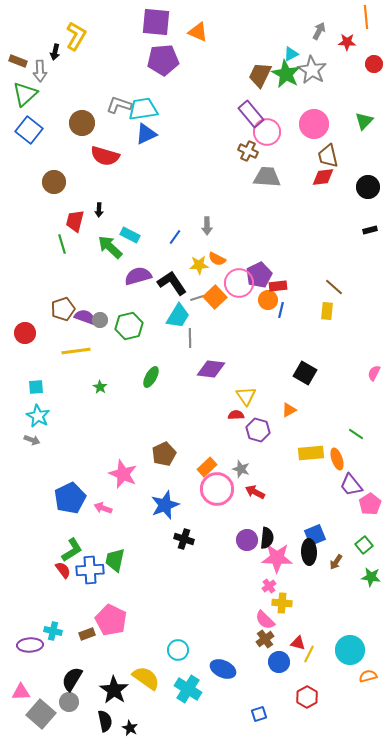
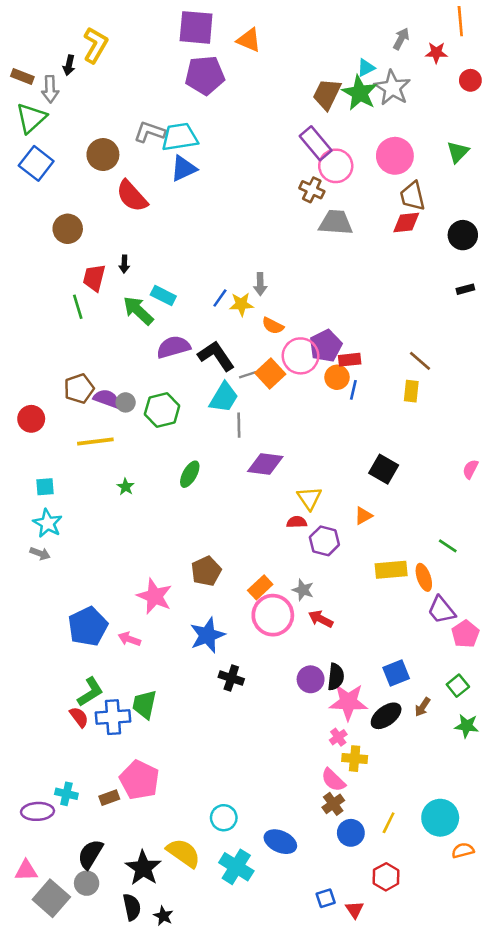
red semicircle: (105, 156) -> (132, 196), turned 32
yellow star: (199, 265) -> (241, 304), moved
black ellipse: (309, 552) -> (386, 716), moved, turned 55
red triangle: (298, 643) -> (355, 910), moved, turned 42

